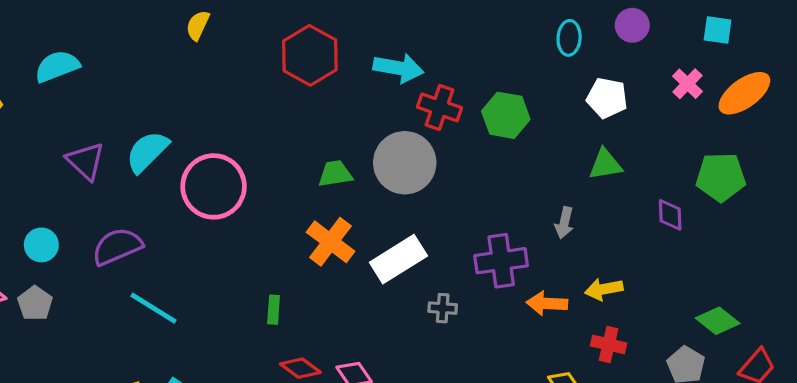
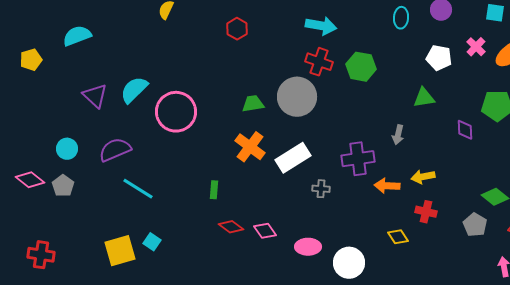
red hexagon: (310, 55) -> (237, 29), size x0.6
cyan arrow: (398, 68) -> (321, 26), moved
white pentagon: (607, 98) -> (439, 58), moved

